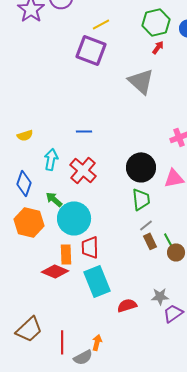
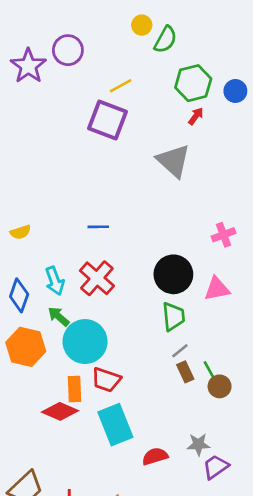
cyan arrow: (51, 159) -> (55, 281), moved, turned 150
red trapezoid: (90, 247) -> (106, 380), turned -70

